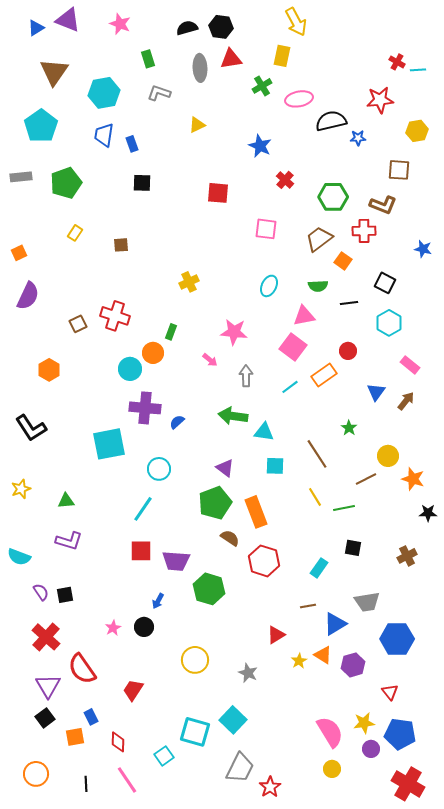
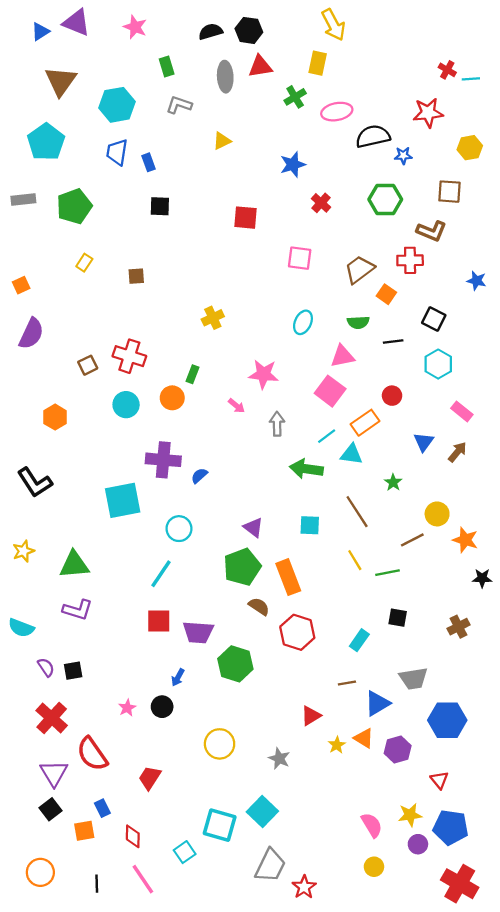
blue star: (260, 146) -> (293, 165), turned 30
green hexagon: (333, 197) -> (385, 199), moved
cyan circle: (130, 369) -> (126, 405), moved
green arrow: (233, 416) -> (306, 469), moved
cyan triangle: (264, 432) -> (351, 454), moved
green triangle: (66, 501) -> (74, 565), size x1.6
pink semicircle: (330, 732) -> (372, 825), size x0.7

